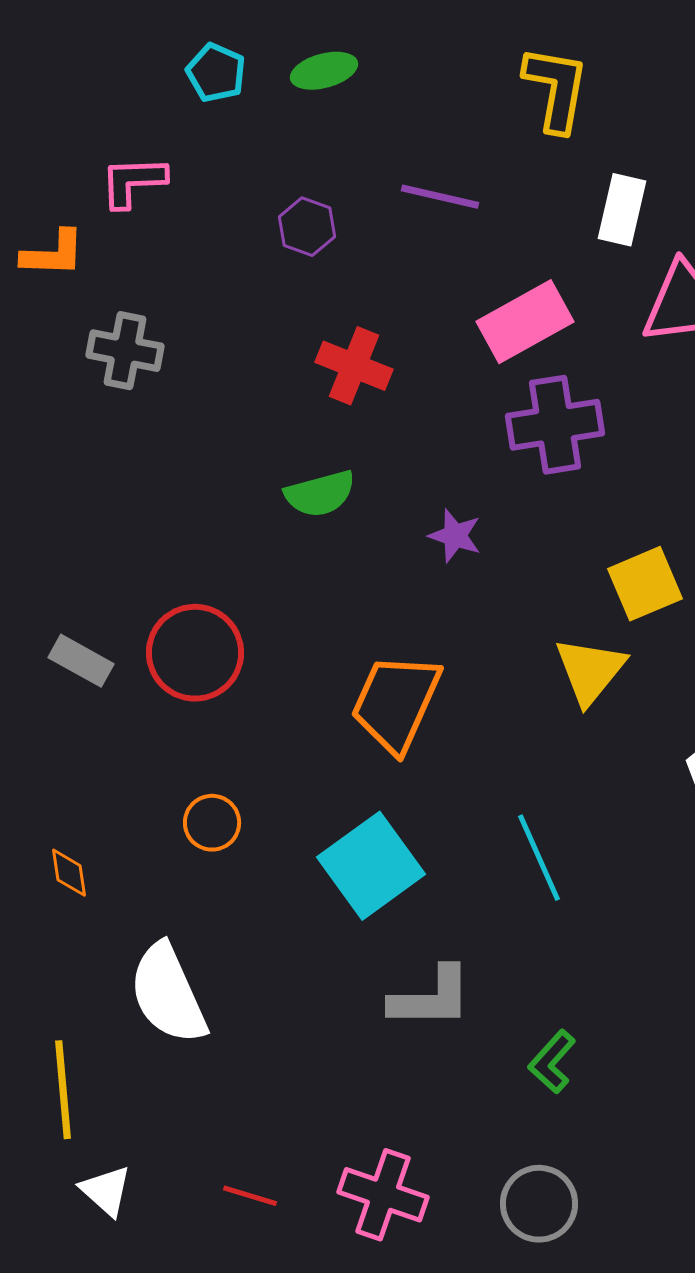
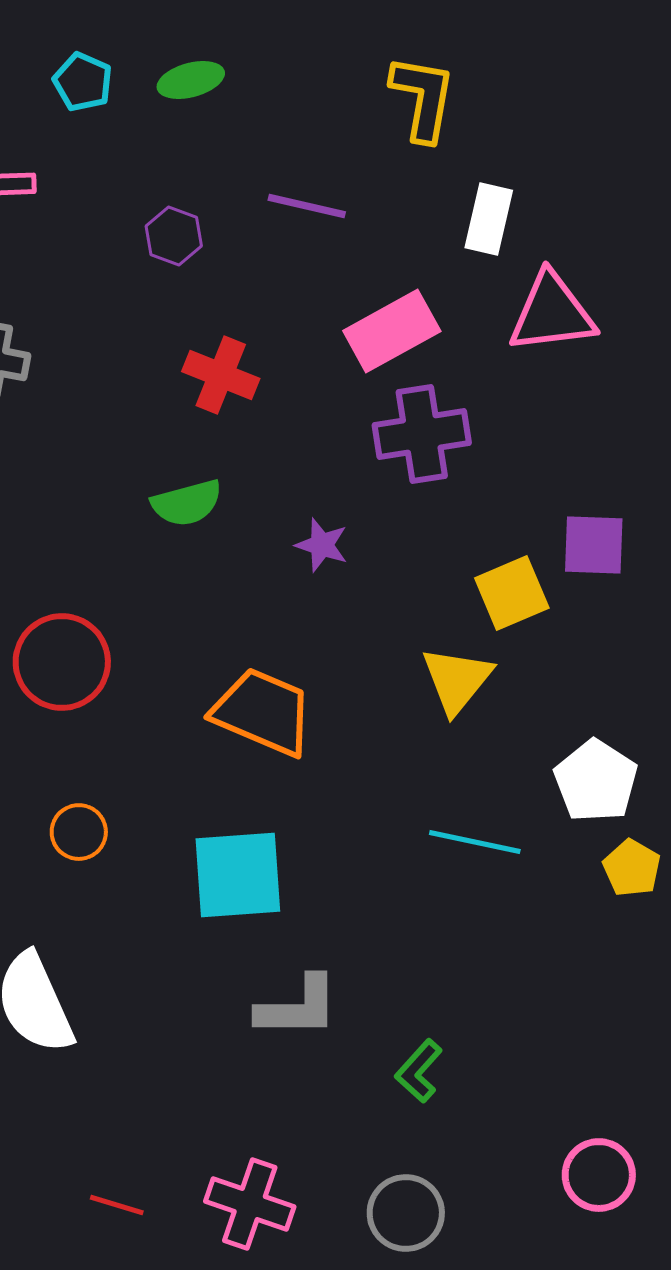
orange trapezoid: (396, 703) -> (263, 712), turned 89
cyan line: (539, 858) -> (475, 842), moved, turned -54
cyan square: (371, 866) -> (238, 875), turned 32

